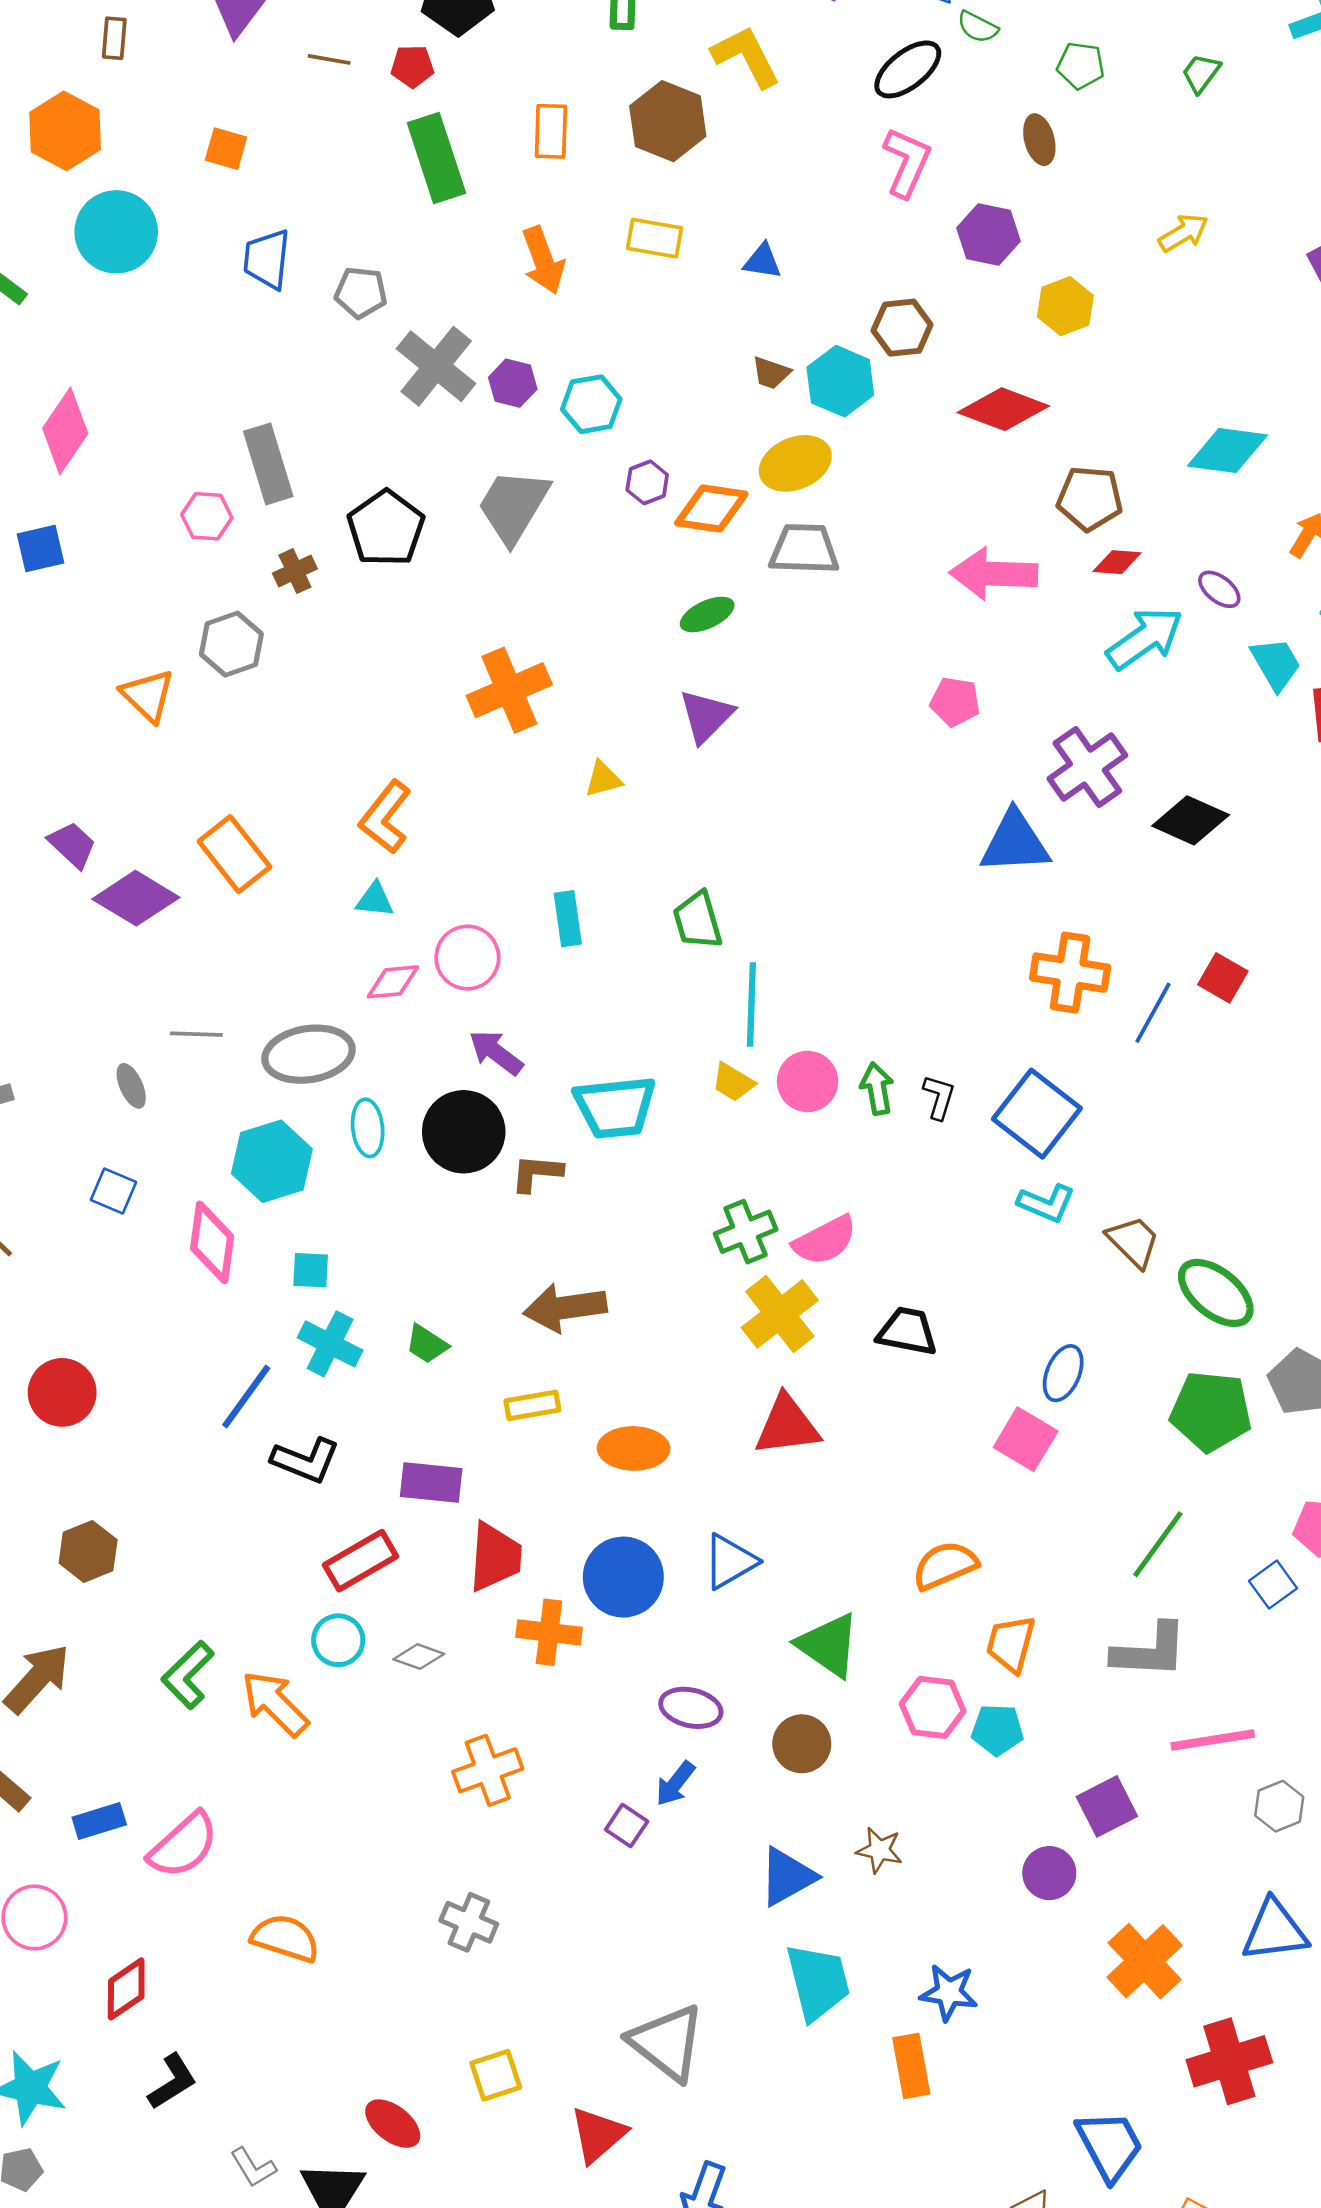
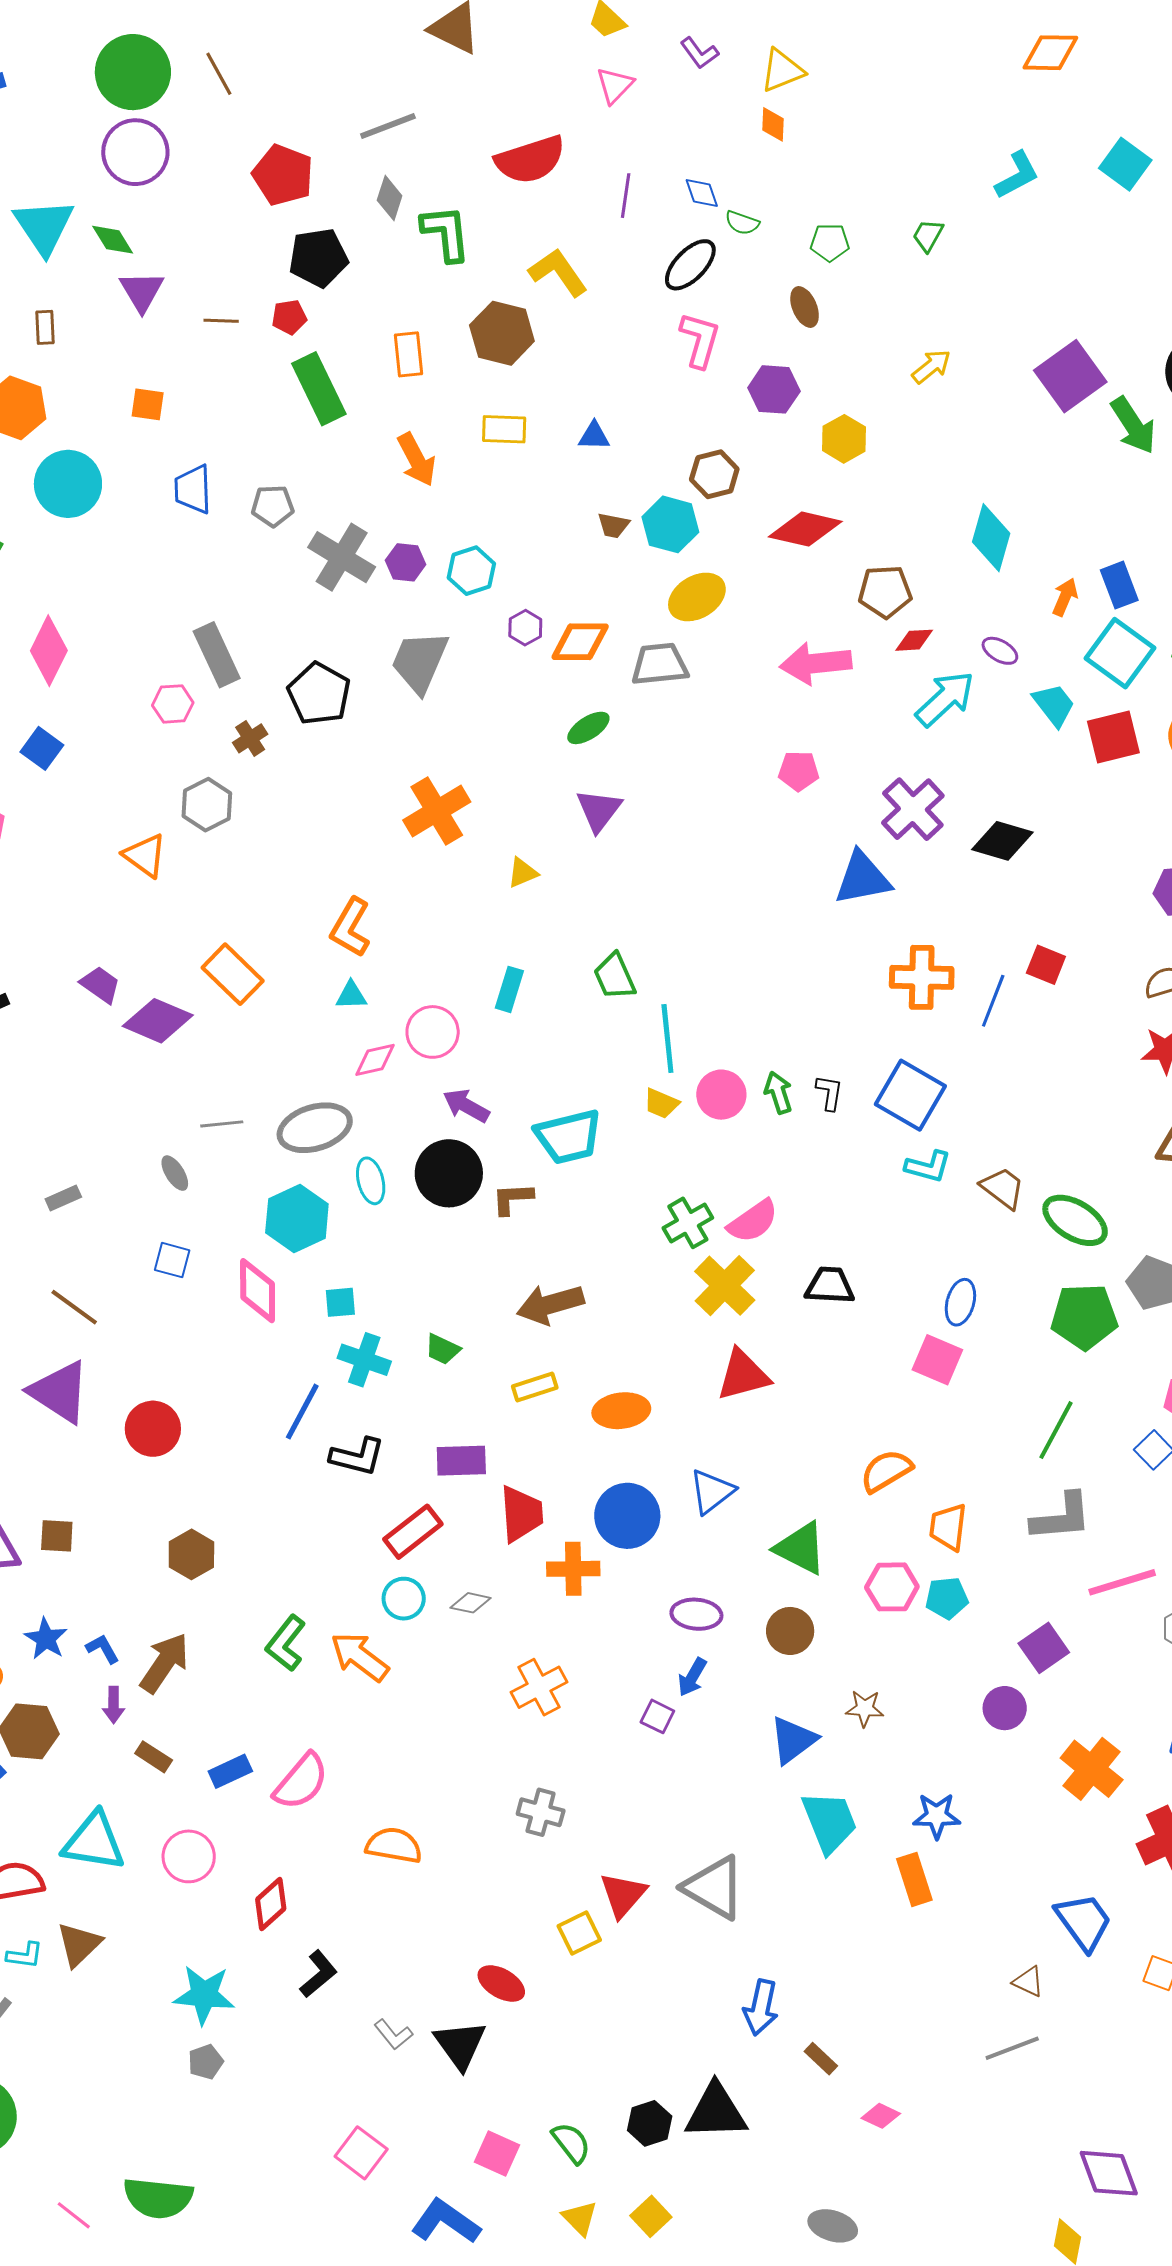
cyan diamond: (1227, 450) -> (991, 538), turned -74
yellow ellipse: (795, 463) -> (697, 597), moved
blue square: (41, 549) -> (42, 748), turned -33
cyan rectangle: (568, 919) -> (509, 989), turned 33
red triangle: (598, 2135) -> (623, 1895), moved

